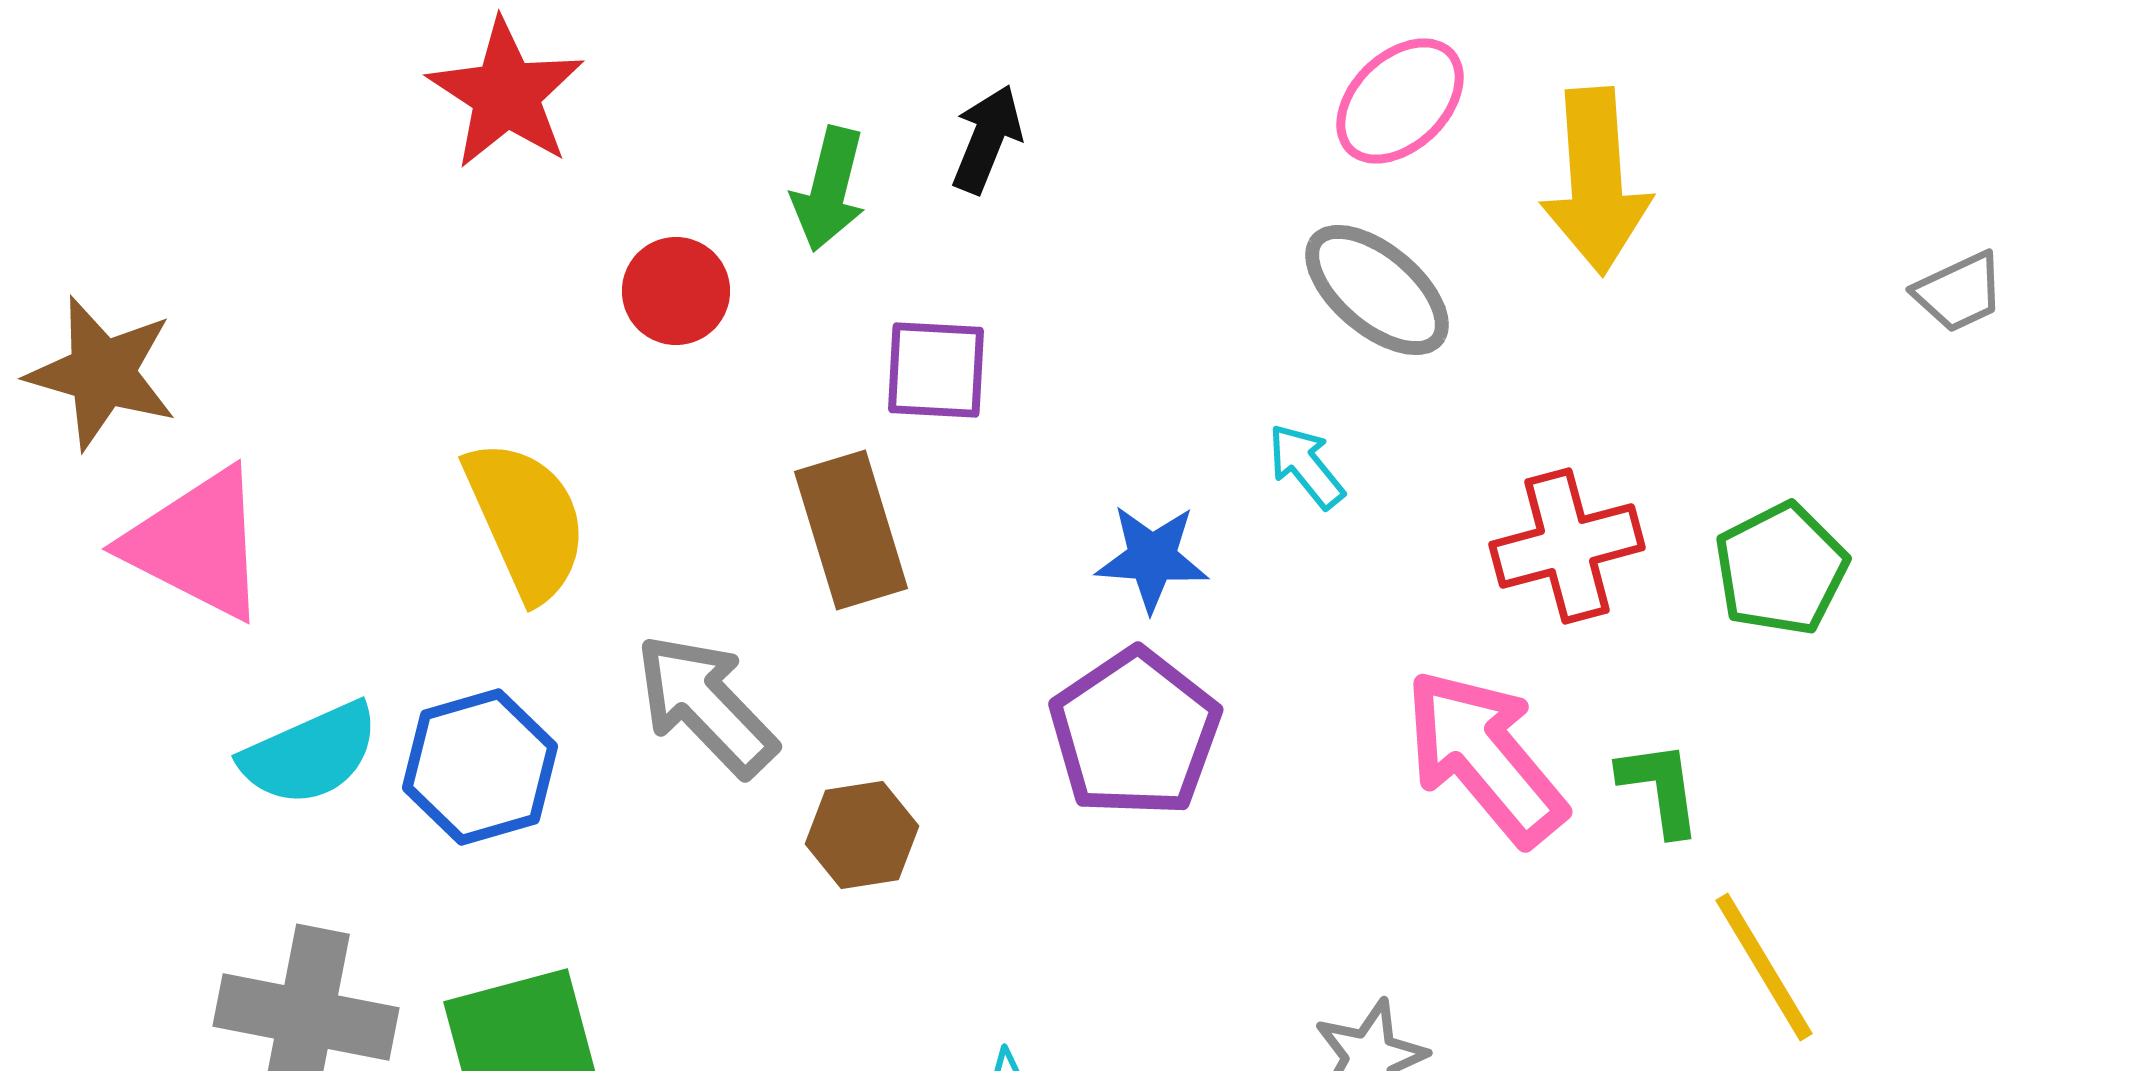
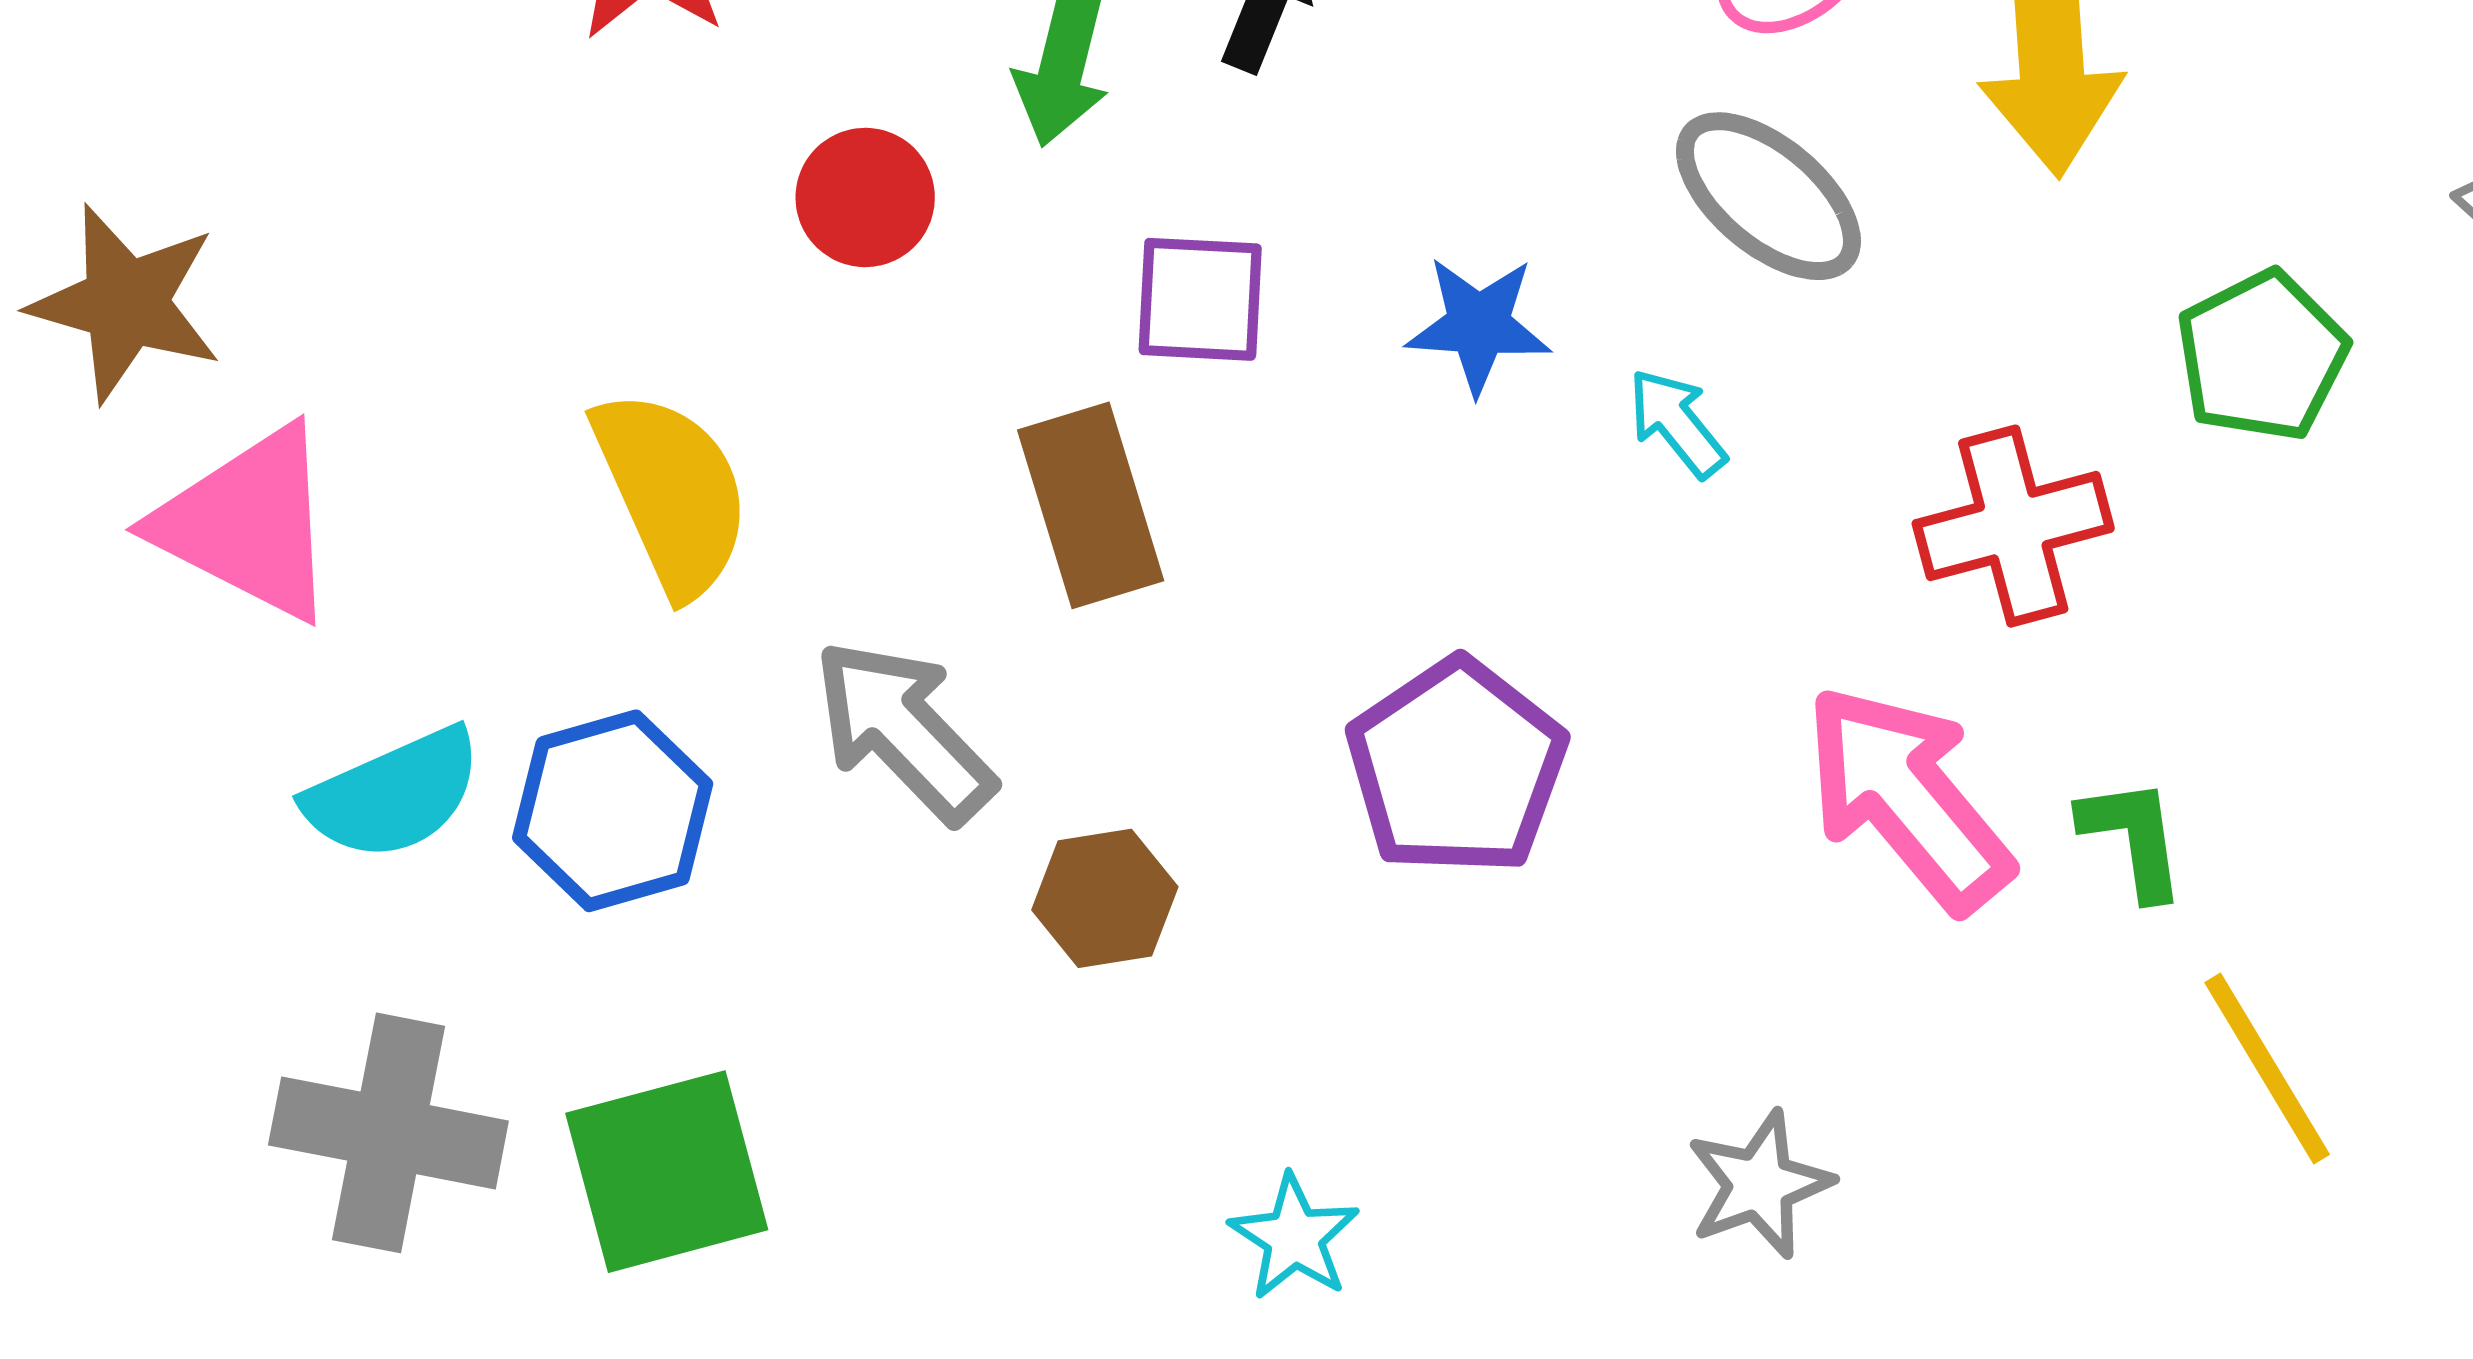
blue star: (1152, 558) -> (1479, 325), moved
green pentagon: (1781, 569) -> (2262, 356), moved

